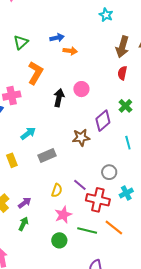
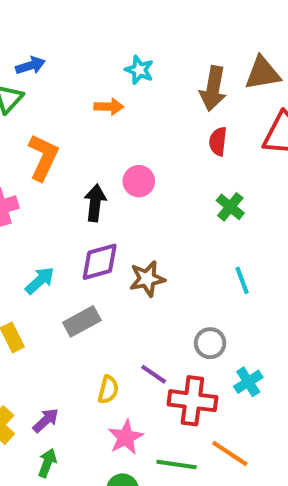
cyan star: (106, 15) -> (139, 70), moved
blue arrow: (57, 38) -> (30, 66), moved
purple diamond: (103, 121) -> (100, 262), moved, turned 30

